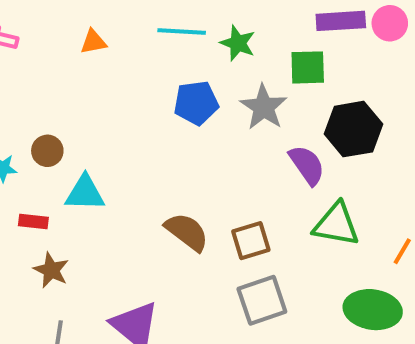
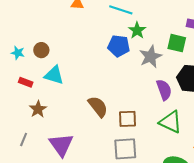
green star: (238, 43) -> (137, 30), moved
brown star: (51, 270) -> (38, 109), moved

